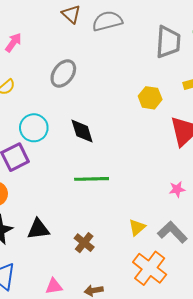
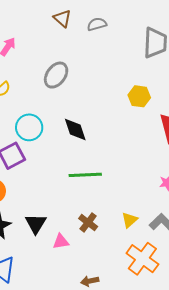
gray semicircle: (107, 21) -> (97, 24), size x0.7
black triangle: (38, 229) -> (36, 224), turned -50
brown cross: (84, 243) -> (88, 222), moved
pink triangle: (54, 286) -> (61, 242), moved

